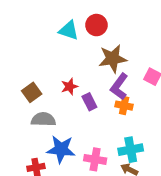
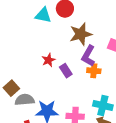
brown square: (32, 92) -> (11, 88), moved
gray semicircle: (43, 119) -> (25, 100), moved
cyan cross: (131, 150) -> (103, 105), turned 30

